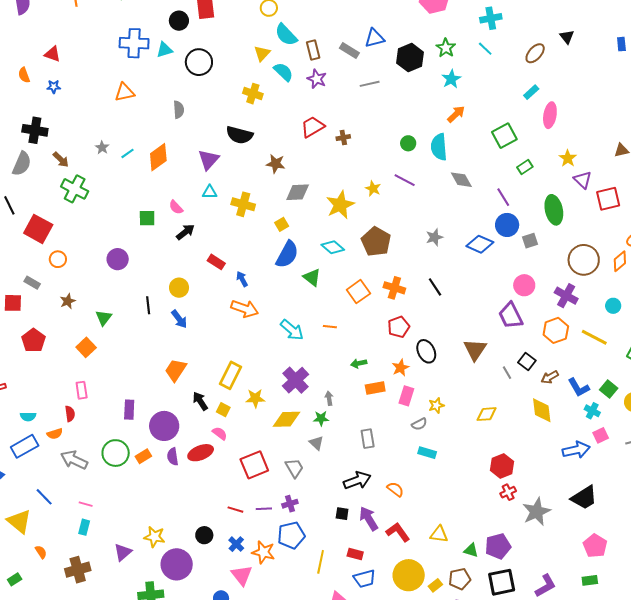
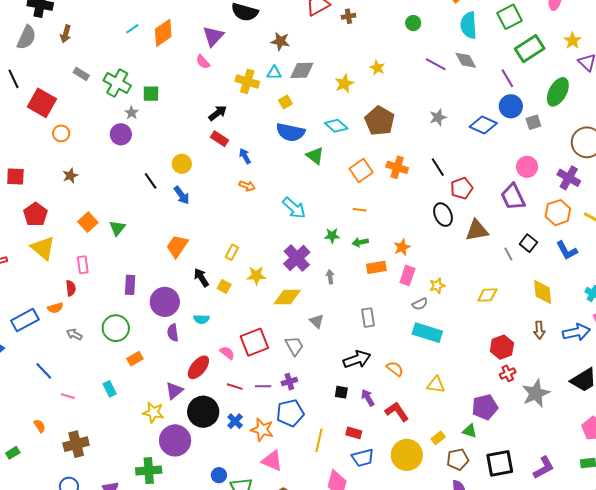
cyan semicircle: (439, 147) -> (469, 25), moved
gray star: (102, 148) -> (132, 113), moved
brown arrow: (61, 160) -> (66, 34), turned 60
green rectangle: (525, 167) -> (530, 49), size x1.8
purple line: (405, 180) -> (436, 64), moved
green cross: (75, 189) -> (117, 83), moved
cyan triangle: (210, 192) -> (274, 73), moved
yellow star: (340, 205) -> (344, 83), size x0.7
pink semicircle: (176, 207) -> (203, 62), moved
green ellipse: (554, 210) -> (558, 92), turned 40
black arrow: (185, 232) -> (218, 113), moved
blue semicircle: (287, 254) -> (290, 132), turned 72
gray rectangle: (32, 283) -> (81, 74), moved
black line: (148, 305) -> (151, 181), turned -30
orange arrow: (245, 309) -> (247, 186), size x0.6
green triangle: (104, 318) -> (117, 228), moved
orange line: (330, 327) -> (360, 210), moved
red pentagon: (399, 327) -> (462, 188), moved
brown triangle: (475, 350) -> (477, 230), turned 45
black ellipse: (426, 351) -> (443, 215), moved
yellow rectangle: (230, 375) -> (232, 252), size x0.6
brown arrow: (550, 377) -> (539, 330), moved, turned -66
blue L-shape: (579, 388) -> (567, 250), moved
cyan semicircle: (28, 417) -> (201, 319), moved
green star: (321, 418) -> (332, 236), moved
pink semicircle: (220, 433) -> (227, 353), moved
red ellipse: (201, 453) -> (198, 367), moved, turned -30
cyan rectangle: (427, 453) -> (427, 333), size x1.6
orange rectangle: (143, 456) -> (135, 359), moved
gray arrow: (74, 460) -> (74, 334), size x0.6
pink line: (86, 504) -> (68, 396), moved
purple arrow: (369, 519) -> (368, 398), size x0.7
yellow triangle: (19, 521) -> (43, 248), moved
cyan rectangle: (84, 527) -> (110, 389), moved, turned -42
yellow triangle: (439, 534) -> (436, 385), moved
black circle: (204, 535) -> (203, 412), size x1.8
purple pentagon: (498, 546) -> (485, 407), moved
purple triangle: (123, 552) -> (174, 391), moved
pink triangle: (242, 575) -> (272, 461), moved, turned -30
yellow rectangle: (435, 585) -> (438, 438), moved

